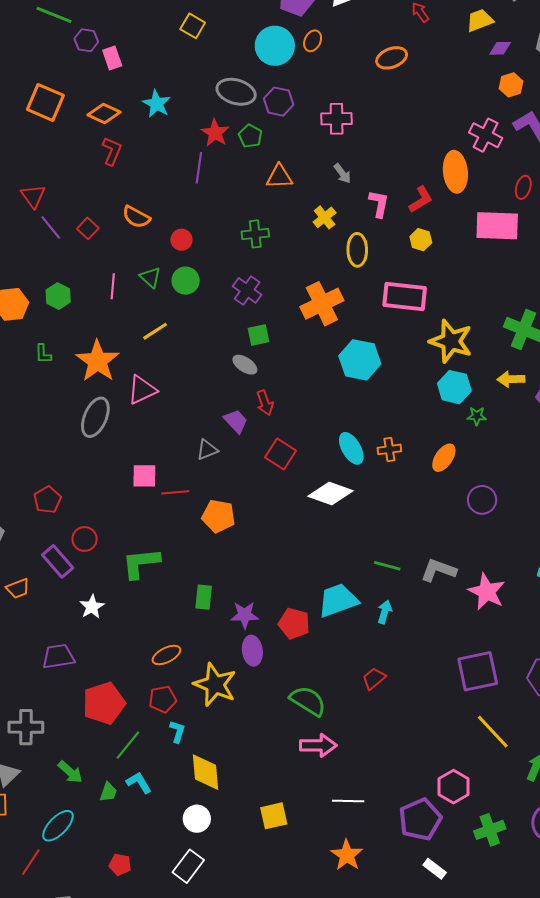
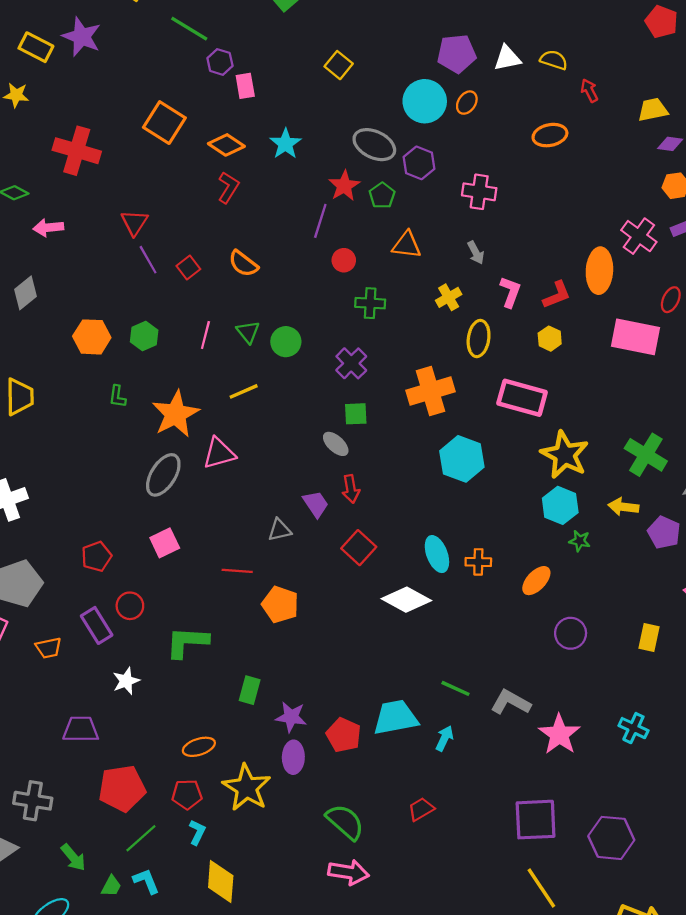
red circle: (181, 240) -> (344, 260), moved
pink square: (144, 476) -> (165, 543), moved, turned -36

